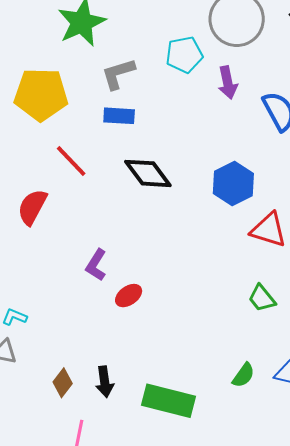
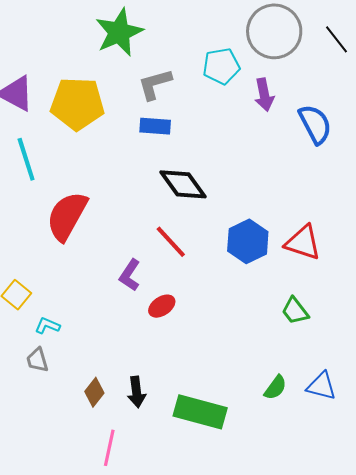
red line: (71, 161) -> (171, 242), moved
blue hexagon: (233, 183) -> (248, 241), moved
red semicircle: (32, 207) -> (67, 216), size x1.4

